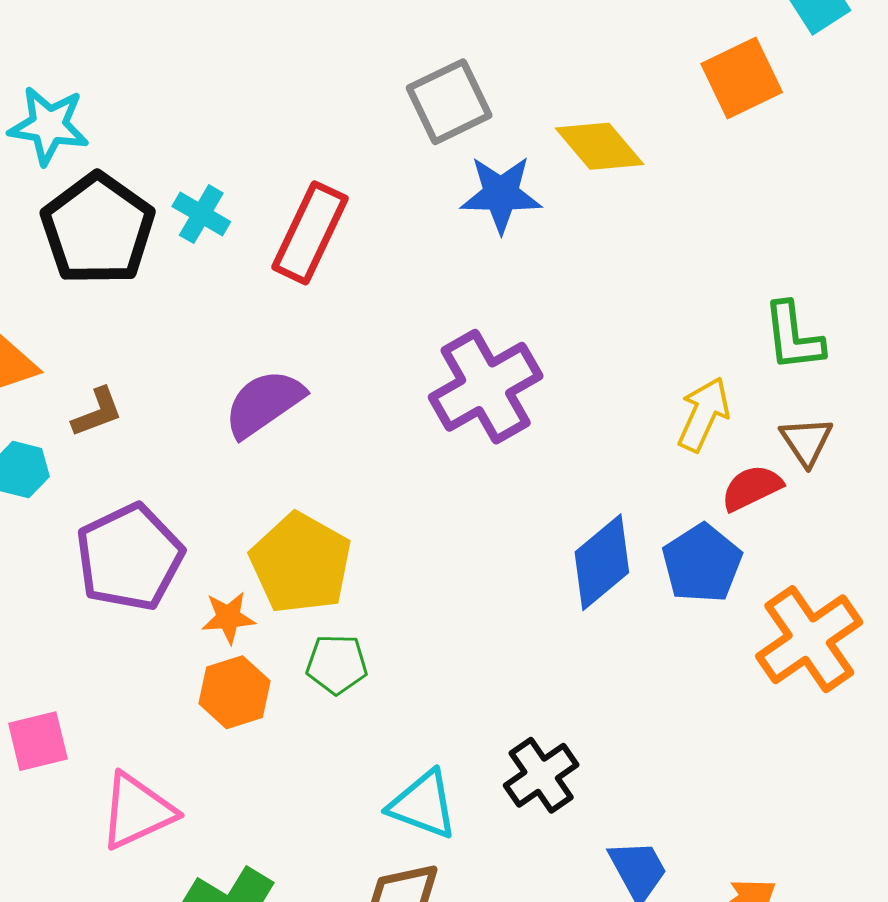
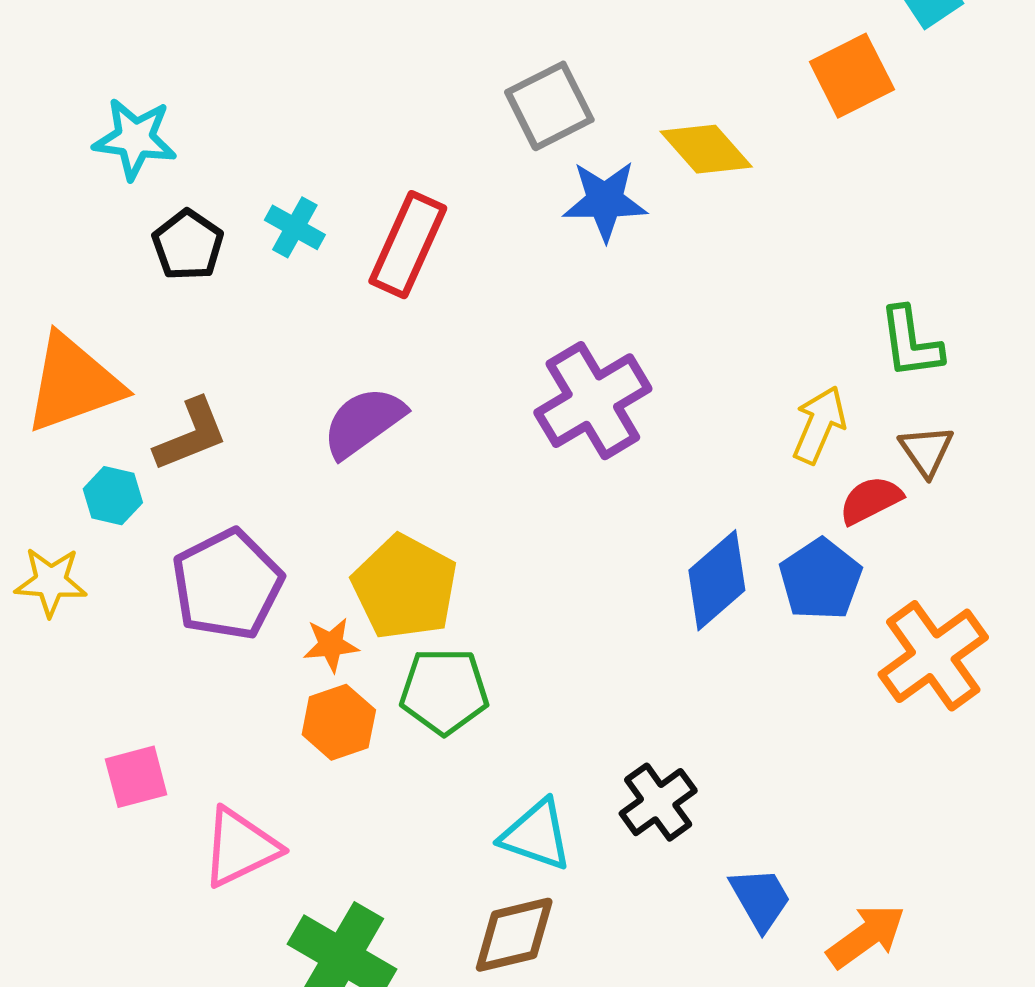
black pentagon: (98, 229) -> (188, 245), size x0.6
brown L-shape: (97, 412) -> (191, 435), size x1.4
green pentagon: (337, 664) -> (444, 691), size x1.4

